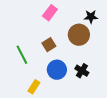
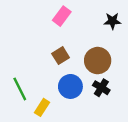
brown circle: (79, 35) -> (98, 61), moved
green line: (22, 55) -> (20, 89), moved

